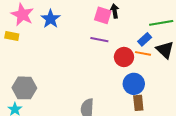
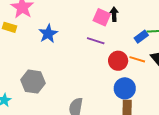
blue star: (51, 19) -> (48, 34), moved
blue rectangle: (145, 39) -> (141, 37), moved
gray hexagon: (24, 88) -> (33, 82), moved

